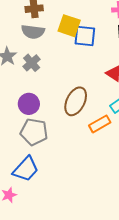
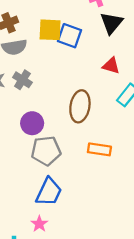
blue square: (85, 36) -> (70, 36), turned 30
orange rectangle: (100, 124) -> (99, 149), moved, turned 55

